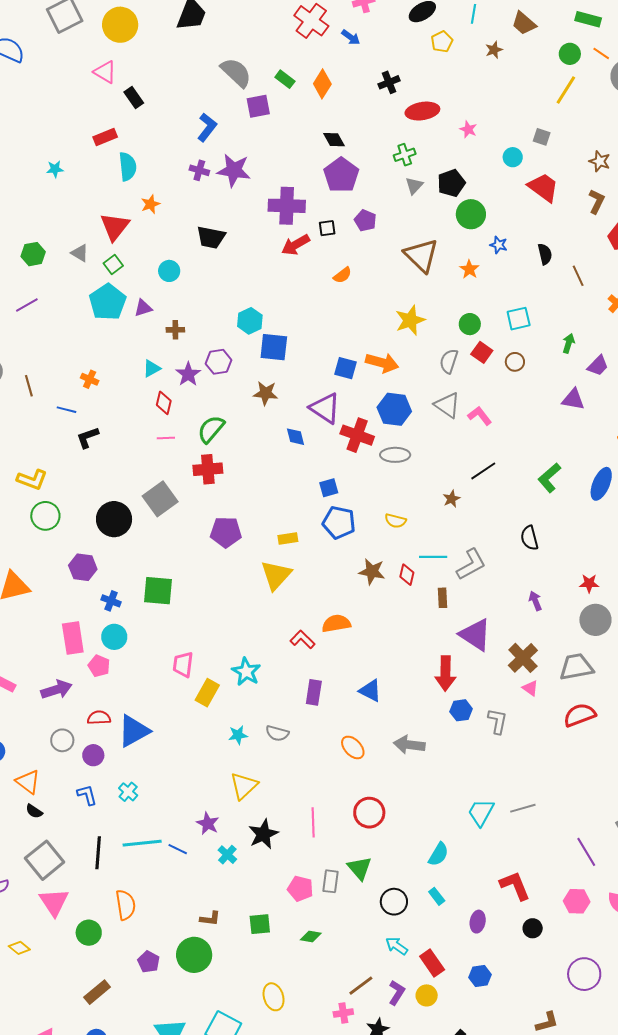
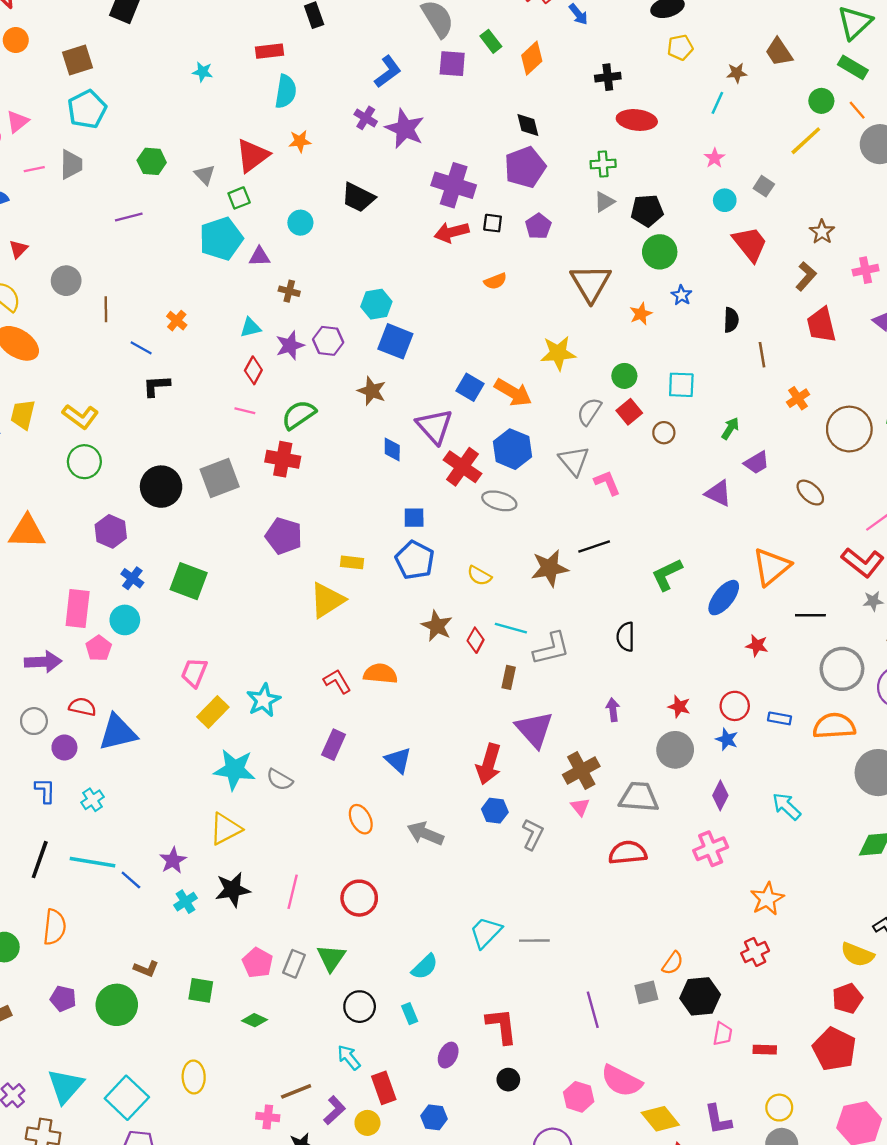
cyan line: (473, 14) -> (717, 103), moved
pink star: (468, 129) -> (715, 158), moved
brown star: (452, 499) -> (550, 568), size x1.8
cyan star: (238, 735) -> (235, 770), size x1.8
pink hexagon: (577, 901) -> (579, 1097), moved
purple pentagon: (149, 962) -> (63, 999), turned -30

